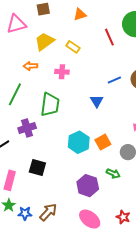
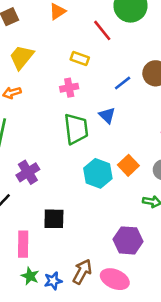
yellow rectangle: (73, 47) -> (80, 59), moved
pink cross: (62, 72) -> (69, 88), moved
green trapezoid: (50, 105) -> (76, 129), moved
purple hexagon: (88, 186) -> (128, 240), moved
pink ellipse: (90, 219) -> (115, 279), moved

